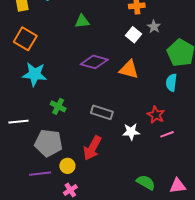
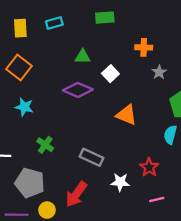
white square: (133, 35) -> (110, 74), moved
purple diamond: (94, 62) -> (78, 90), moved
cyan star: (35, 74) -> (24, 107), size x0.7
pink line: (167, 134) -> (157, 199), moved

